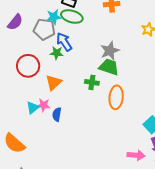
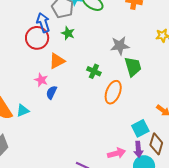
blue arrow: (64, 42) -> (43, 23), moved
green trapezoid: (109, 67) -> (133, 67), moved, turned 40
cyan triangle: (33, 108) -> (23, 111), moved
pink arrow: (136, 155) -> (117, 153), turned -36

